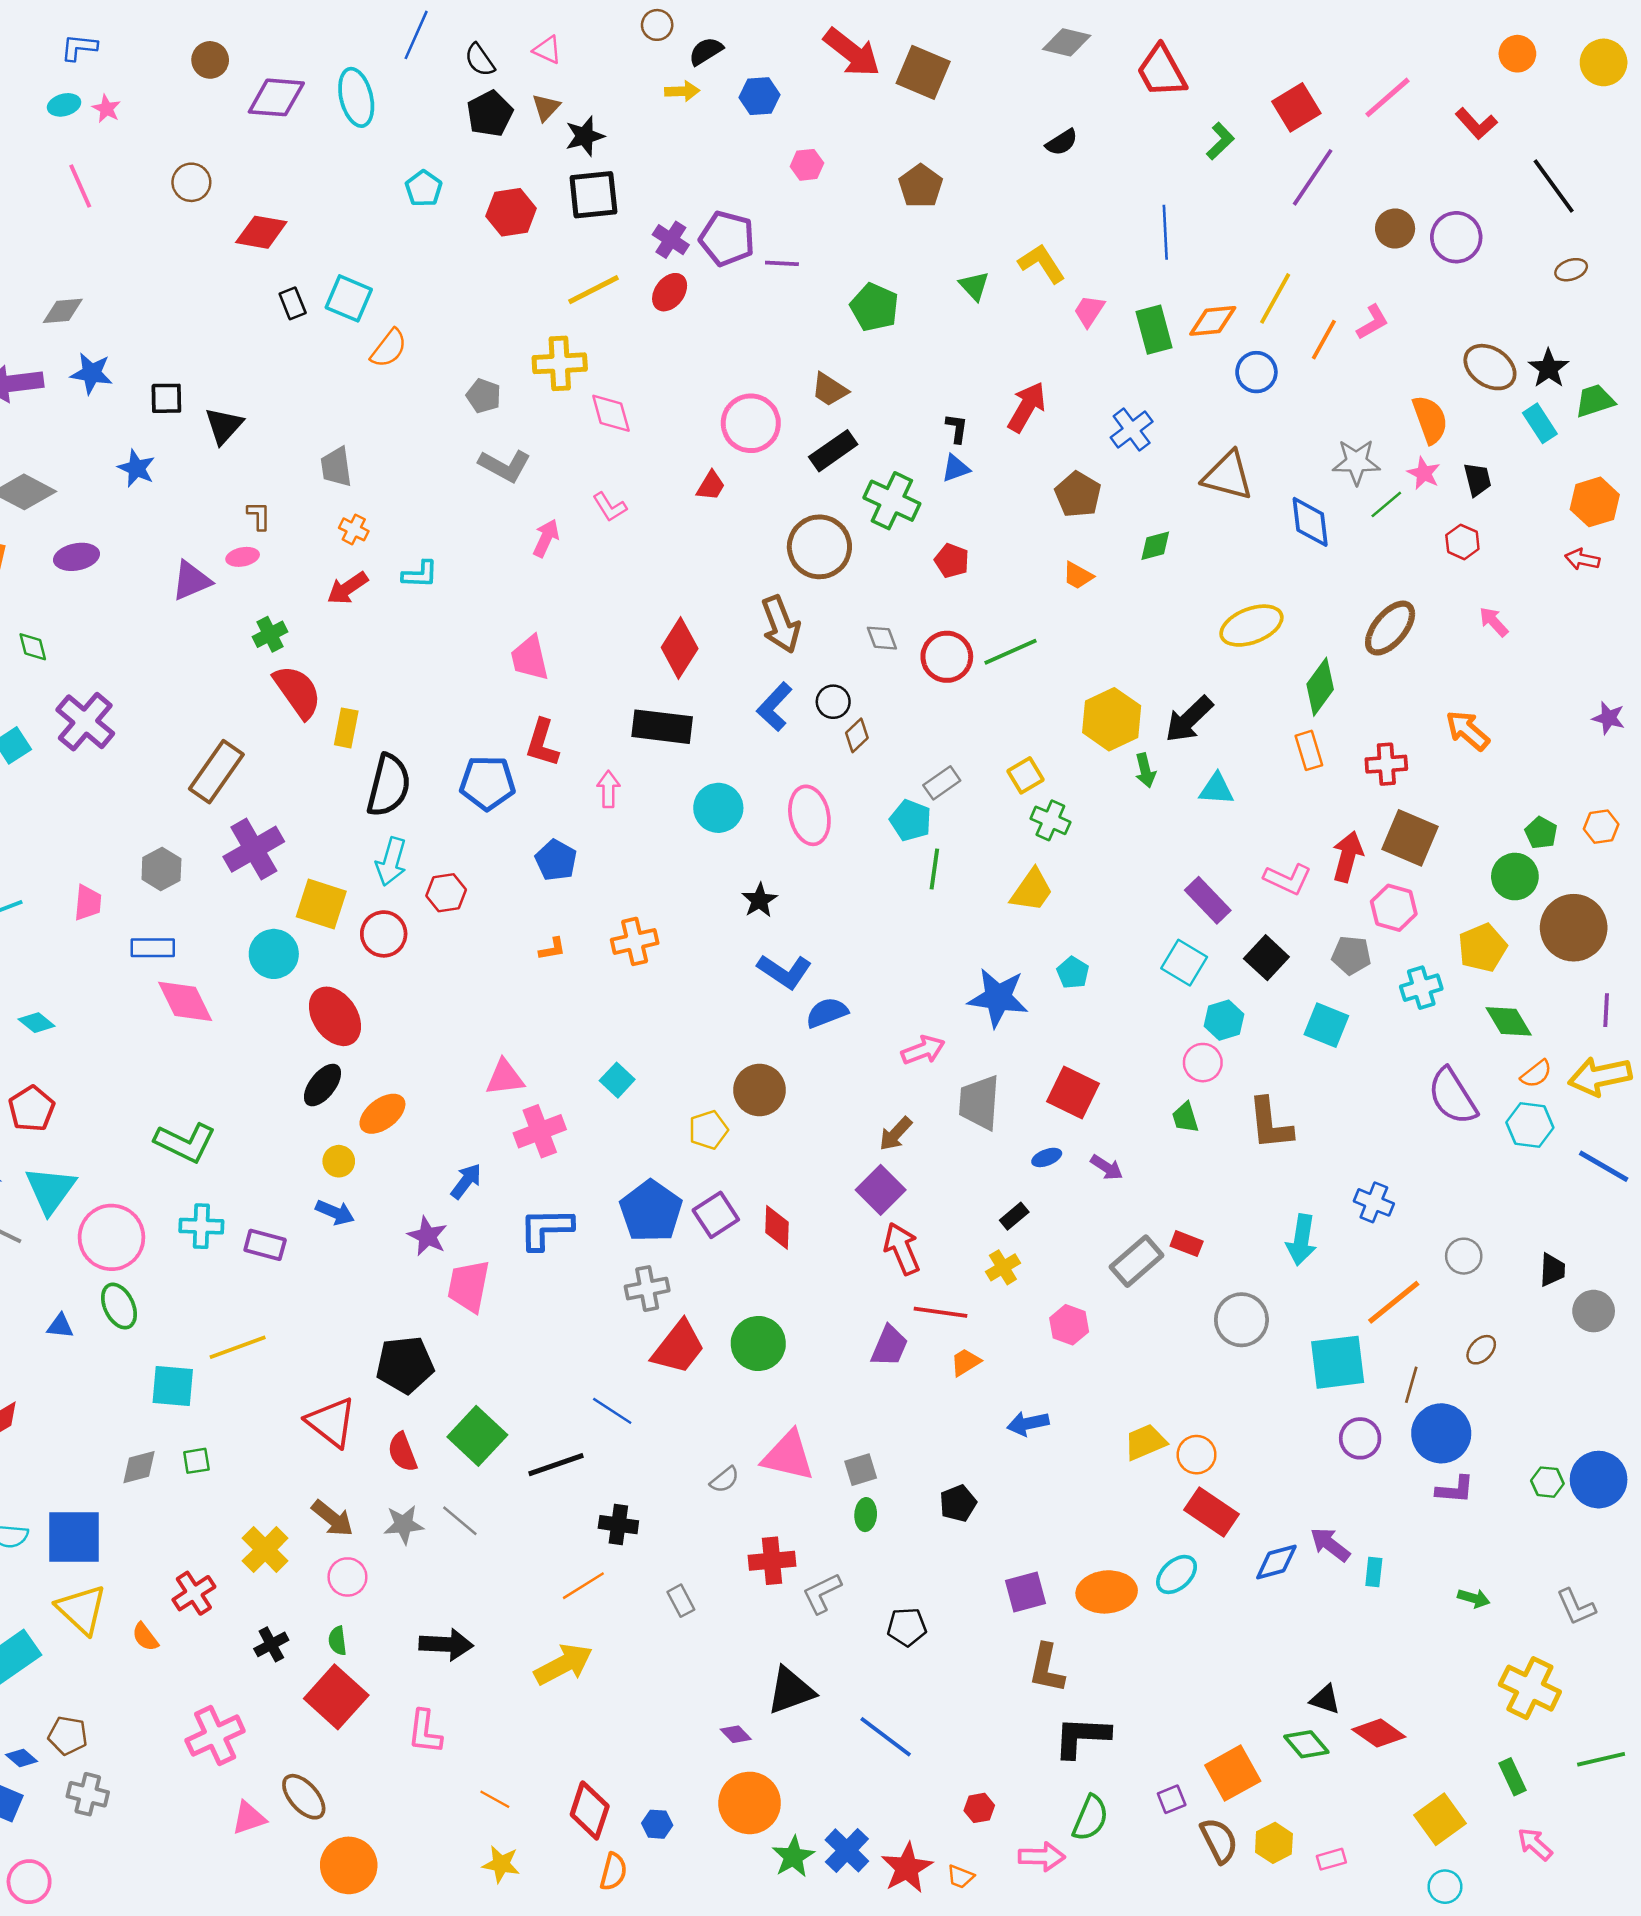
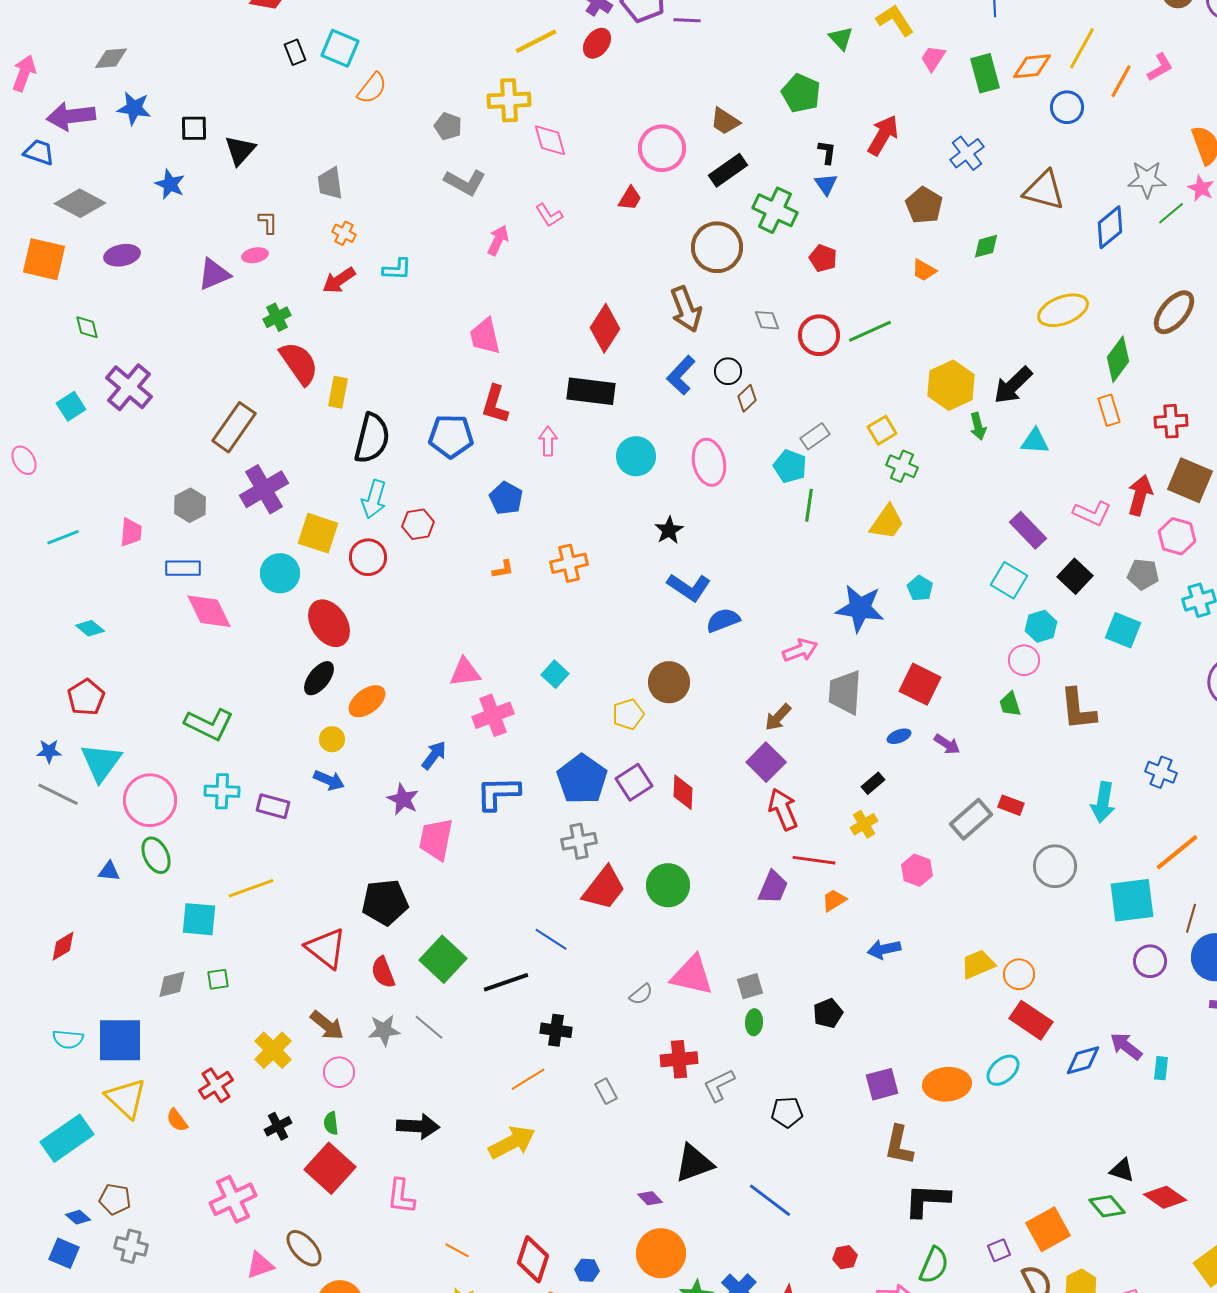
green pentagon: (874, 307) -> (801, 93), moved
blue triangle: (956, 468) -> (826, 184), turned -45
blue diamond: (1310, 522) -> (1110, 227), turned 57

